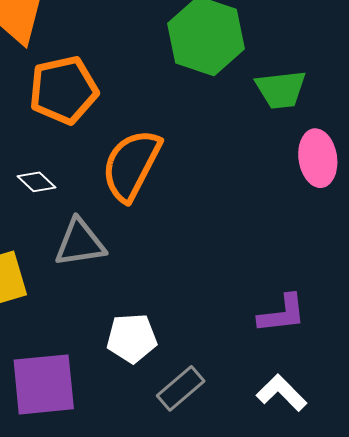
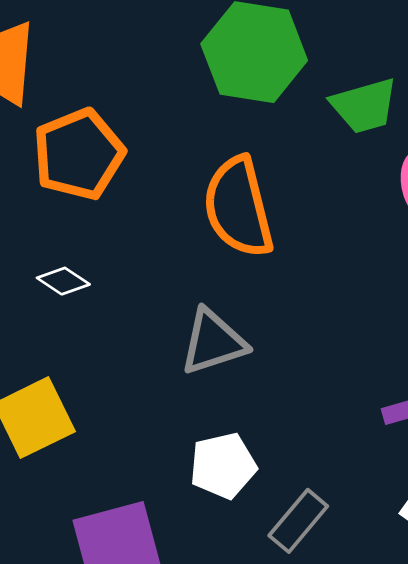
orange semicircle: (131, 165) -> (238, 207), moved, turned -32
gray triangle: (80, 243) -> (213, 342), moved

